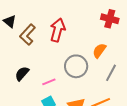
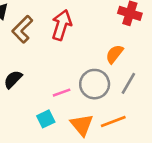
gray circle: (76, 66) -> (95, 84), moved
pink line: (49, 82) -> (62, 93), moved

